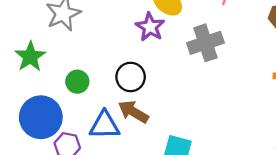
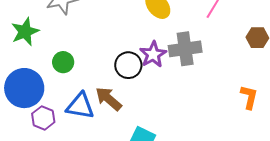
purple star: (150, 27) -> (153, 54), moved
black circle: (131, 77) -> (128, 65), moved

